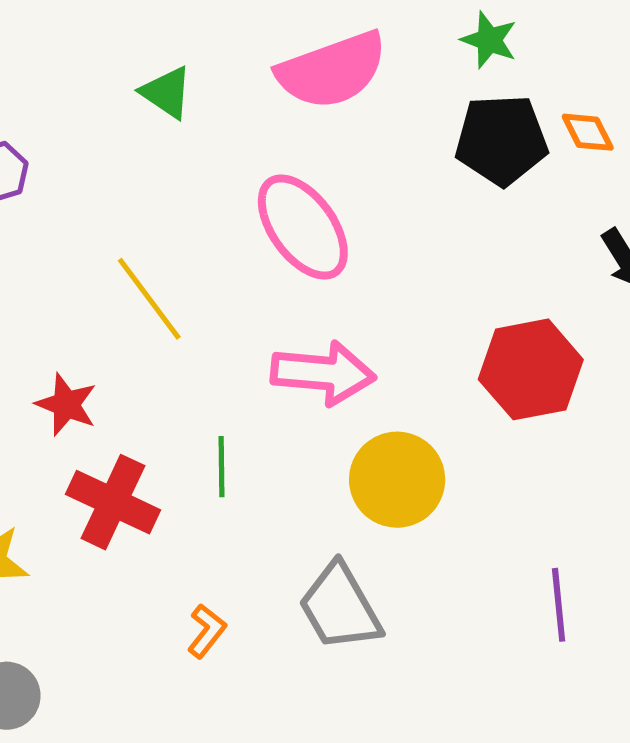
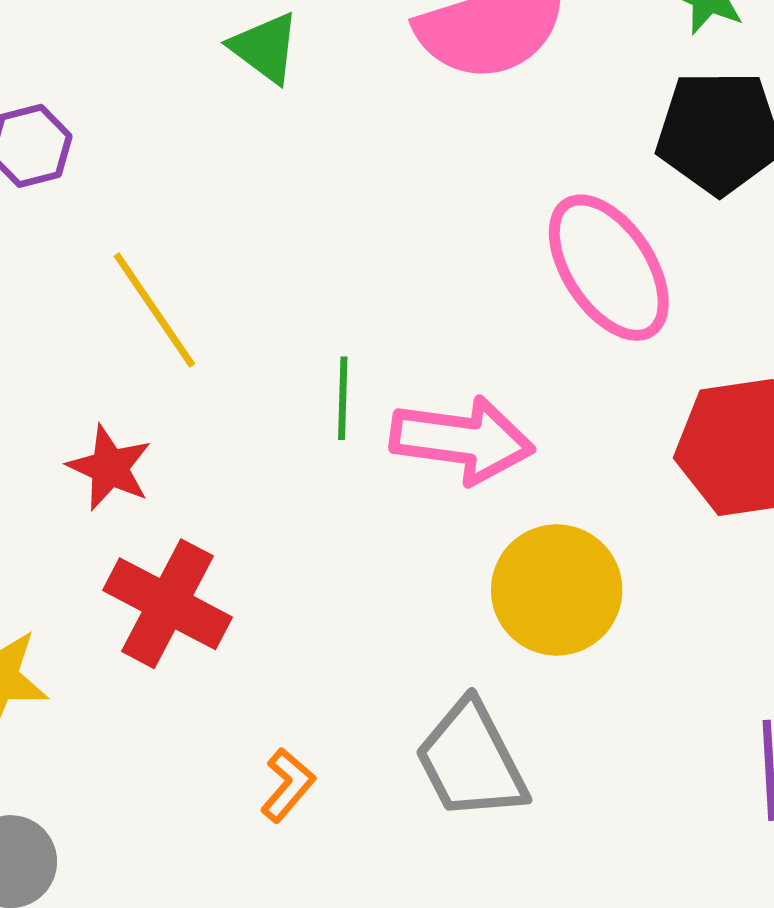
pink ellipse: (303, 227) -> (609, 268), moved
yellow line: (149, 299) -> (154, 310), moved
green line: (221, 467) -> (343, 398), moved

